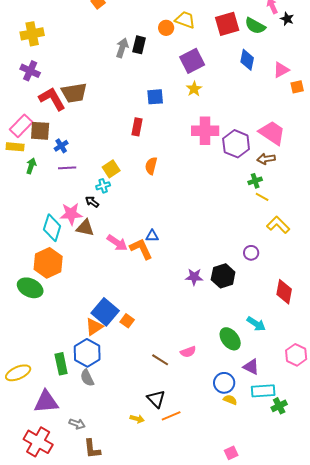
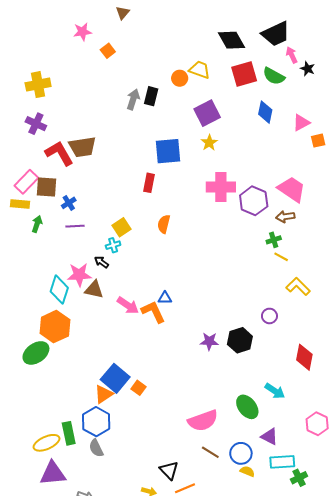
blue square: (155, 97) -> (168, 151), size x1.5
green ellipse: (30, 288) -> (36, 353), turned -60
pink semicircle: (188, 352) -> (203, 421), size x1.8
brown line: (160, 360) -> (210, 452), moved
yellow ellipse: (18, 373) -> (47, 443), moved

